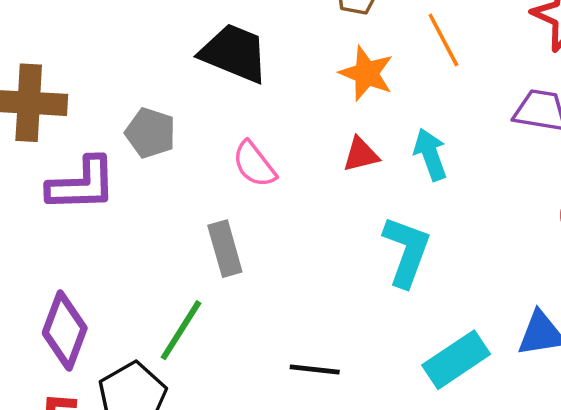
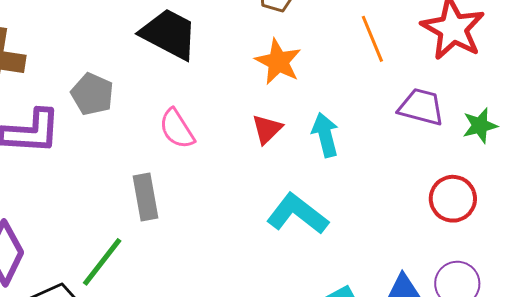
orange line: (443, 40) -> (372, 39), moved
red triangle: (361, 154) -> (267, 129), turned -36
cyan L-shape: (406, 251) -> (297, 214), turned -78

